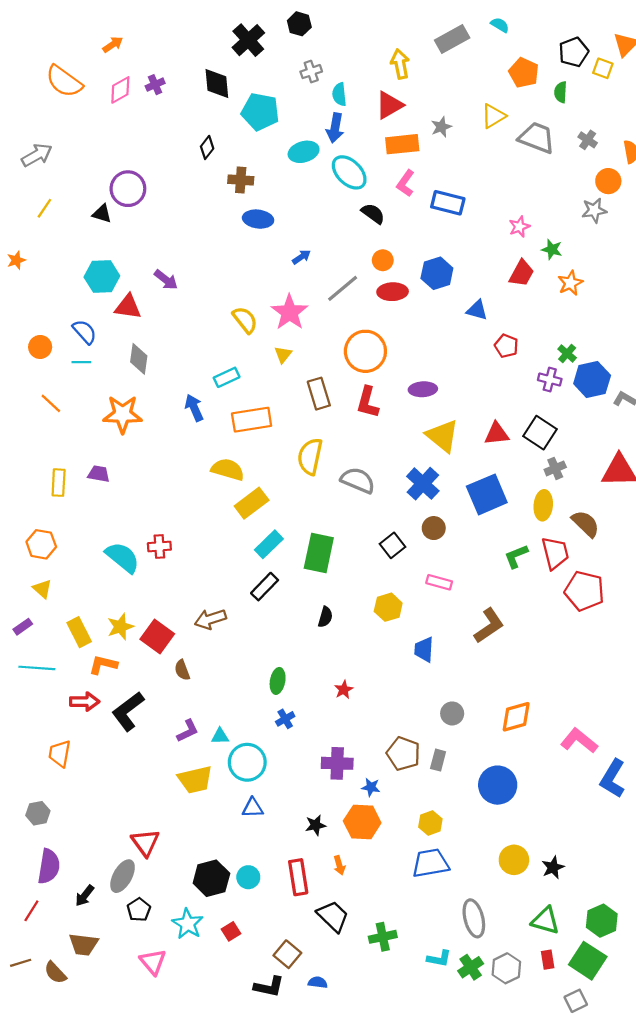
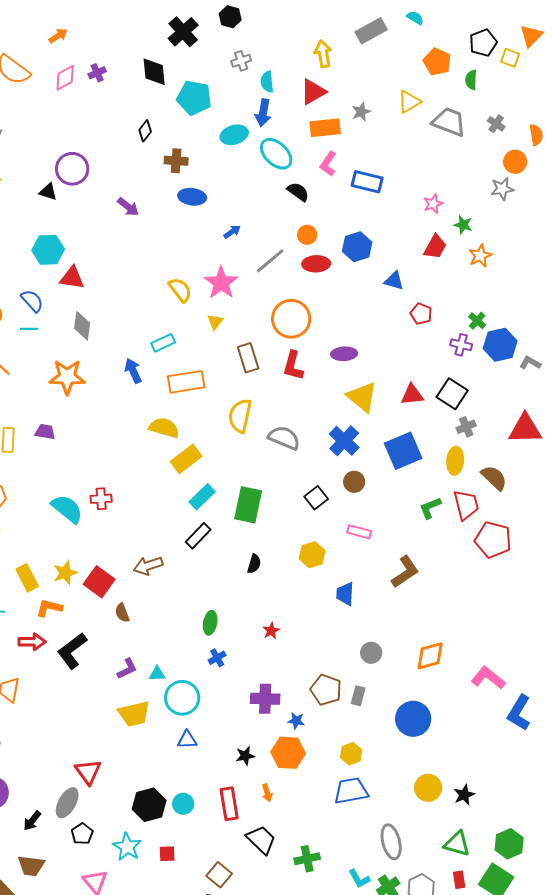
purple arrow: (166, 280) -> (128, 207), moved
red square: (231, 931) -> (167, 854), turned 30
cyan L-shape: (439, 959) -> (359, 879), turned 50

